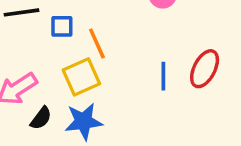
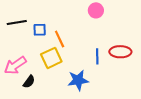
red ellipse: (205, 69) -> (120, 52), turned 65
blue star: (83, 121) -> (78, 80), moved

